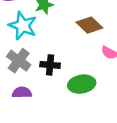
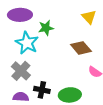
black cross: (50, 65) -> (42, 90), moved

